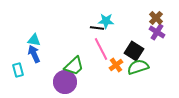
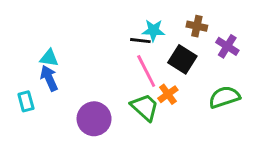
brown cross: (156, 18) -> (197, 26), moved, turned -32
black square: (134, 51) -> (182, 59), moved
green trapezoid: (74, 66) -> (145, 107), moved, turned -95
green semicircle: (138, 67) -> (224, 97), moved

